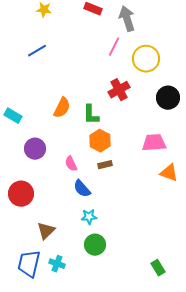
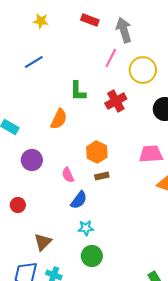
green L-shape: (91, 115) -> (78, 91), moved
blue semicircle: (82, 189) -> (79, 200), turned -102
red circle: (21, 194) -> (18, 205), size x0.6

